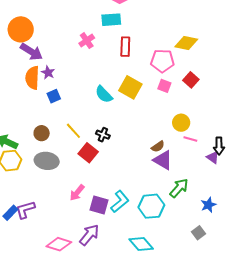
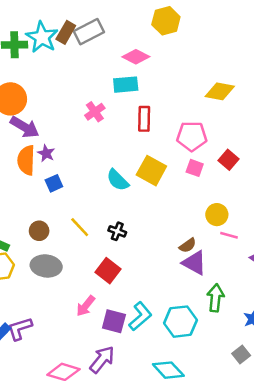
yellow diamond: (186, 43) -> (220, 91), moved
red square: (88, 153) -> (108, 271), moved
green arrow: (179, 188) -> (215, 298), turned -35

